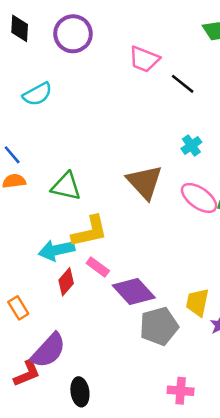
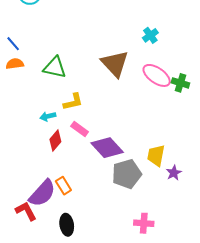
yellow L-shape: (90, 231) -> (73, 102), size x0.7
cyan arrow: (57, 250) -> (48, 116), size x0.6
orange rectangle: (18, 308) -> (63, 186), moved
red L-shape: (27, 373) -> (26, 211), turned -95

